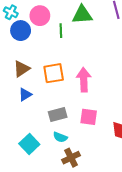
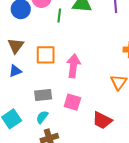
brown triangle: (21, 69) -> (16, 46), turned -30
cyan semicircle: (60, 137) -> (42, 117), turned 96

